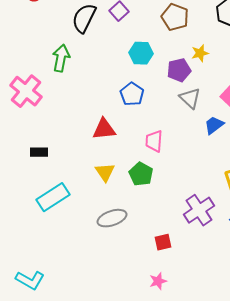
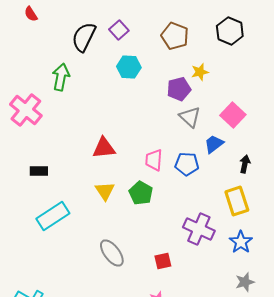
cyan hexagon: (141, 53) -> (129, 67), moved
blue pentagon: (132, 94) -> (187, 164), moved, turned -30
purple cross: (199, 210) -> (199, 229), turned -32
gray ellipse: (112, 218) -> (112, 253), moved, turned 72

